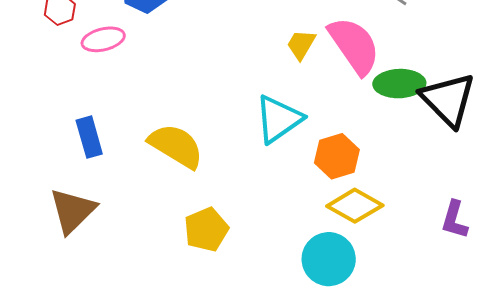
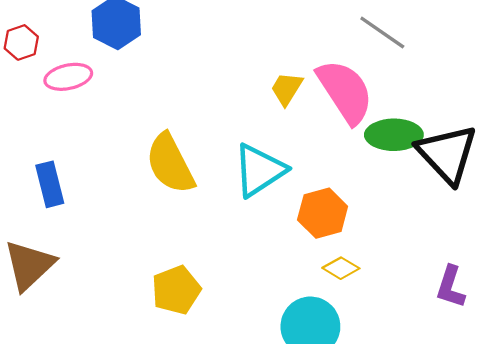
yellow semicircle: (176, 146) -> (170, 164), moved, turned -150
yellow diamond: (355, 206) -> (341, 268), size x0.6

